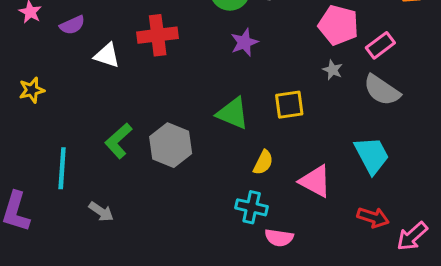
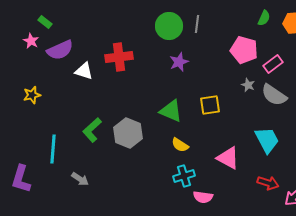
purple semicircle: (72, 25) -> (60, 50), size x1.5
gray star: (333, 70) -> (248, 85), moved
yellow semicircle: (263, 162) -> (180, 145), moved, turned 96
cyan cross: (252, 207) -> (184, 176), turned -30

